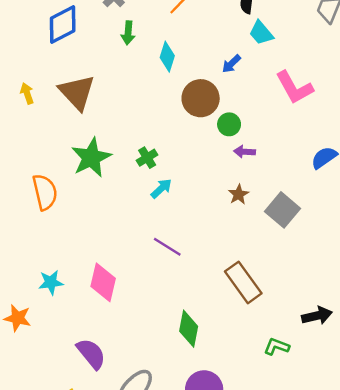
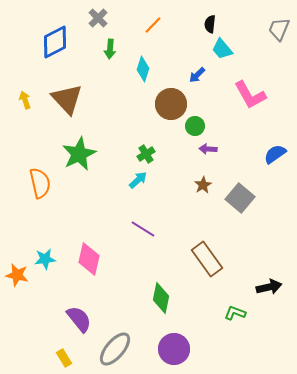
green cross: (147, 158) -> (146, 154), moved
orange star: (18, 318) -> (17, 275), moved

